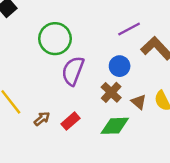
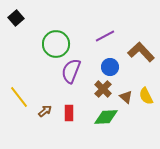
purple line: (129, 29) -> (105, 36), moved
red rectangle: (71, 121) -> (69, 113), turned -49

